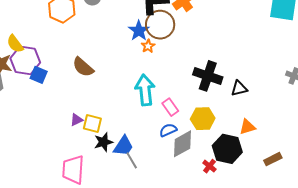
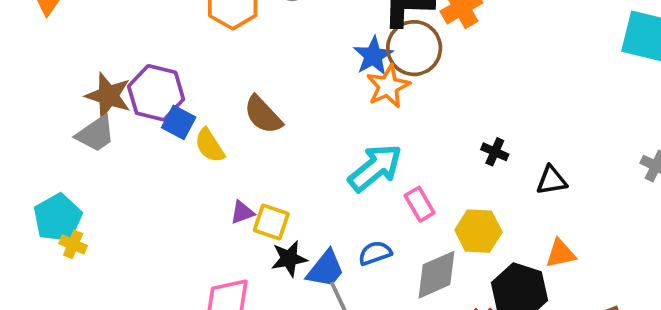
yellow semicircle: (15, 44) -> (210, 145), moved
orange star: (148, 46) -> (388, 86), size x1.6
black cross: (208, 76) -> (495, 152), size x0.5
cyan arrow: (145, 90) -> (375, 168), turned 52
blue semicircle: (168, 130) -> (375, 253), moved

